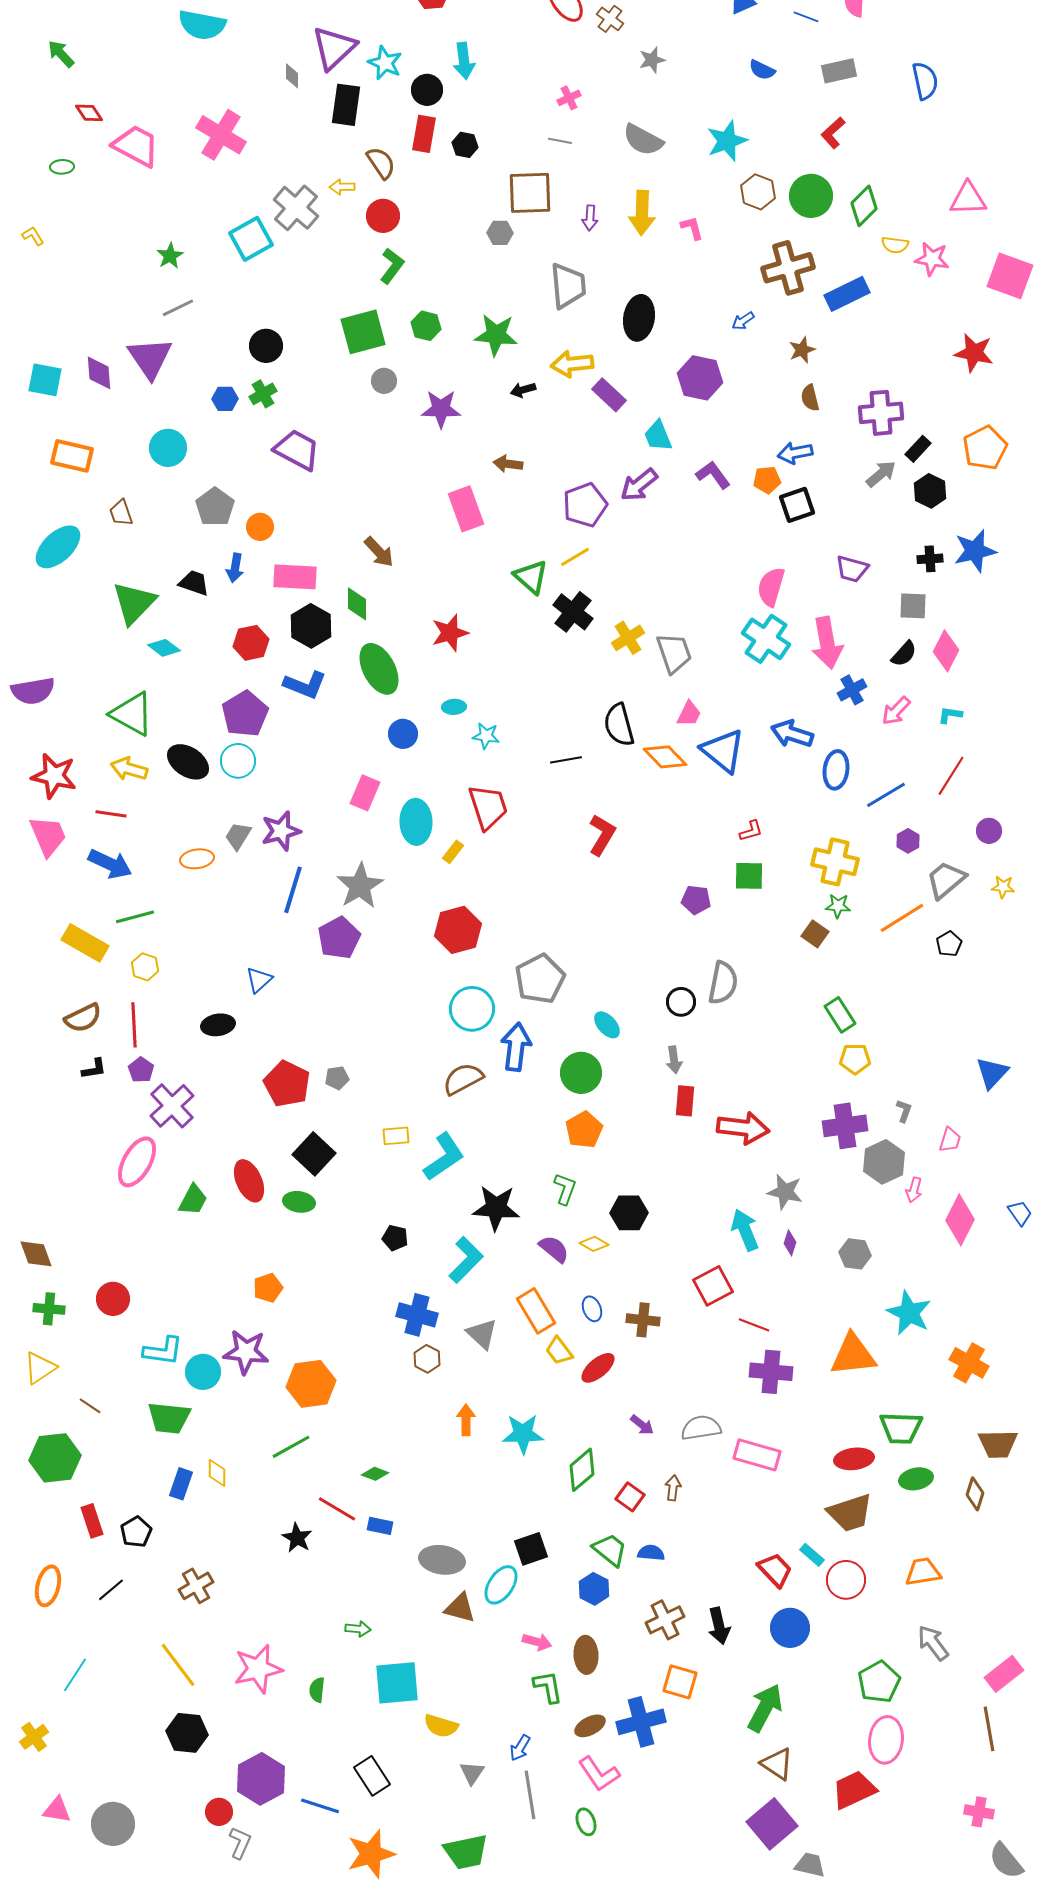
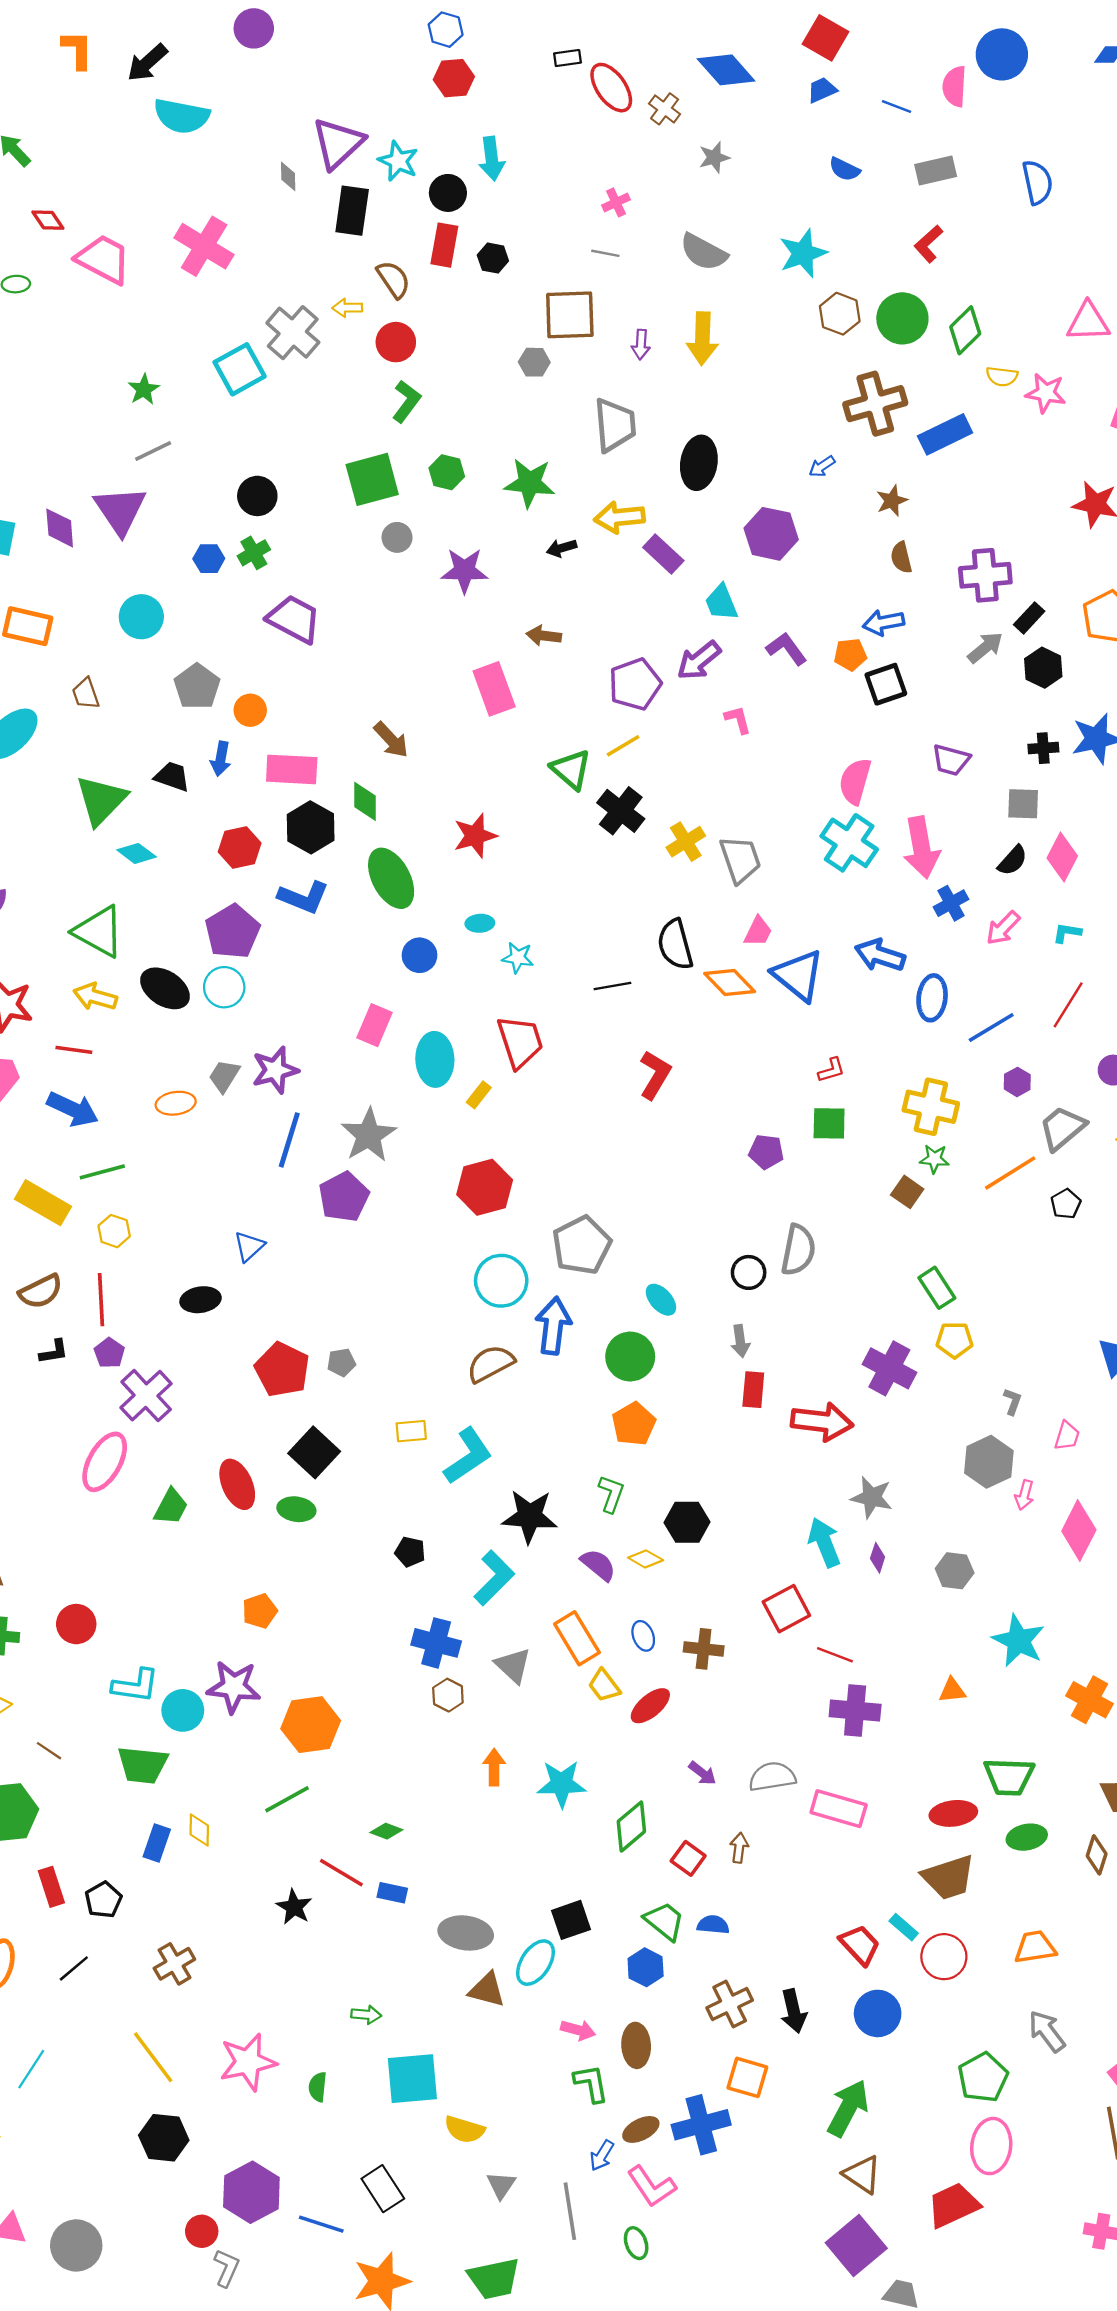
pink L-shape: (692, 228) -> (738, 720), moved
purple cross: (845, 1126) -> (889, 1368), moved, turned 36
orange triangle: (853, 1355) -> (952, 1690), size x0.5
blue arrow: (520, 1748) -> (602, 2156), moved

